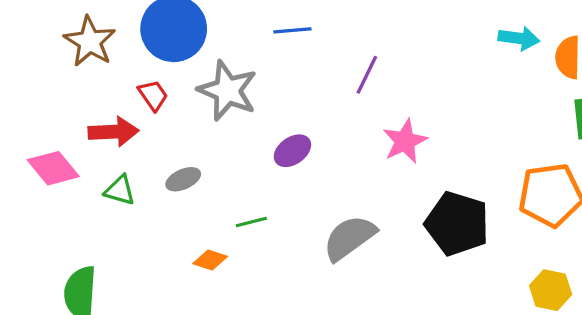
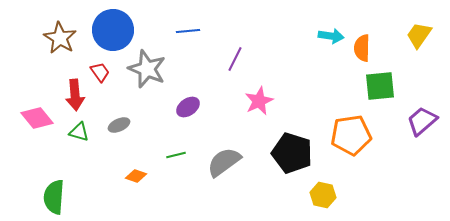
red arrow: (113, 132) -> (75, 95), turned 88
green line: (251, 222) -> (176, 155), moved
yellow hexagon: (551, 290) -> (323, 195), moved

